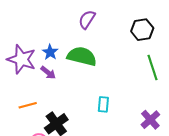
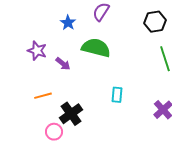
blue star: (50, 52) -> (68, 23), moved
purple star: (22, 59) -> (37, 51), size x0.7

